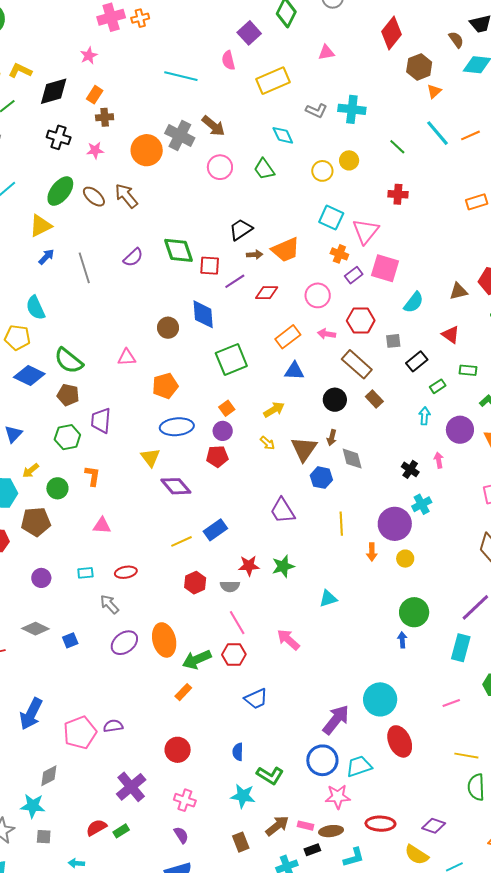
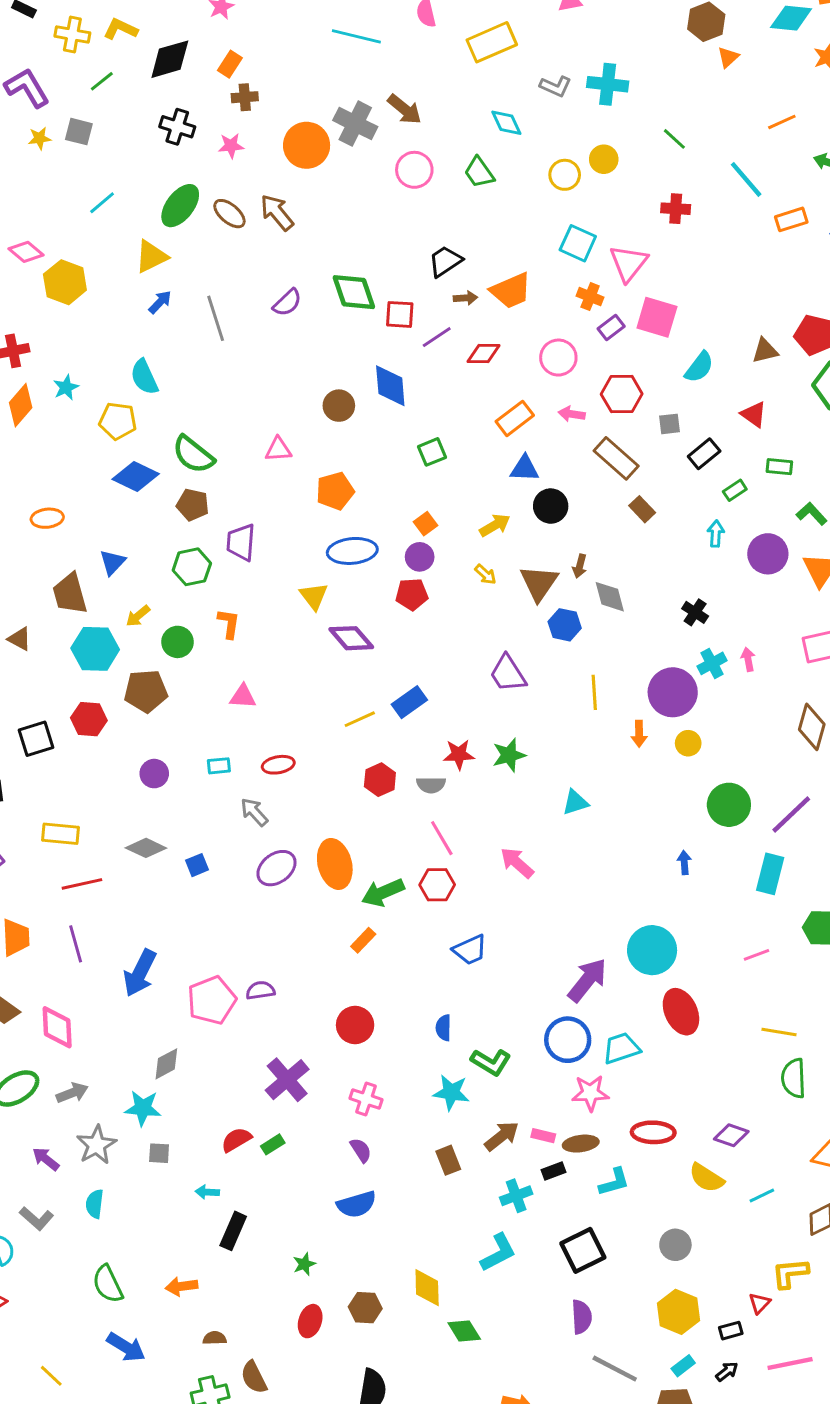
cyan line: (438, 133) -> (746, 179), moved
green square: (231, 359) -> (432, 452), size x0.6
black circle: (335, 400) -> (551, 506), moved
pink arrow: (439, 460) -> (748, 659), moved
green circle: (414, 612) -> (729, 805), moved

